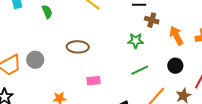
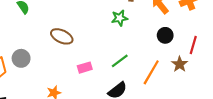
brown ellipse: (78, 47) -> (62, 36), turned 35
green line: (140, 70) -> (120, 61), moved

